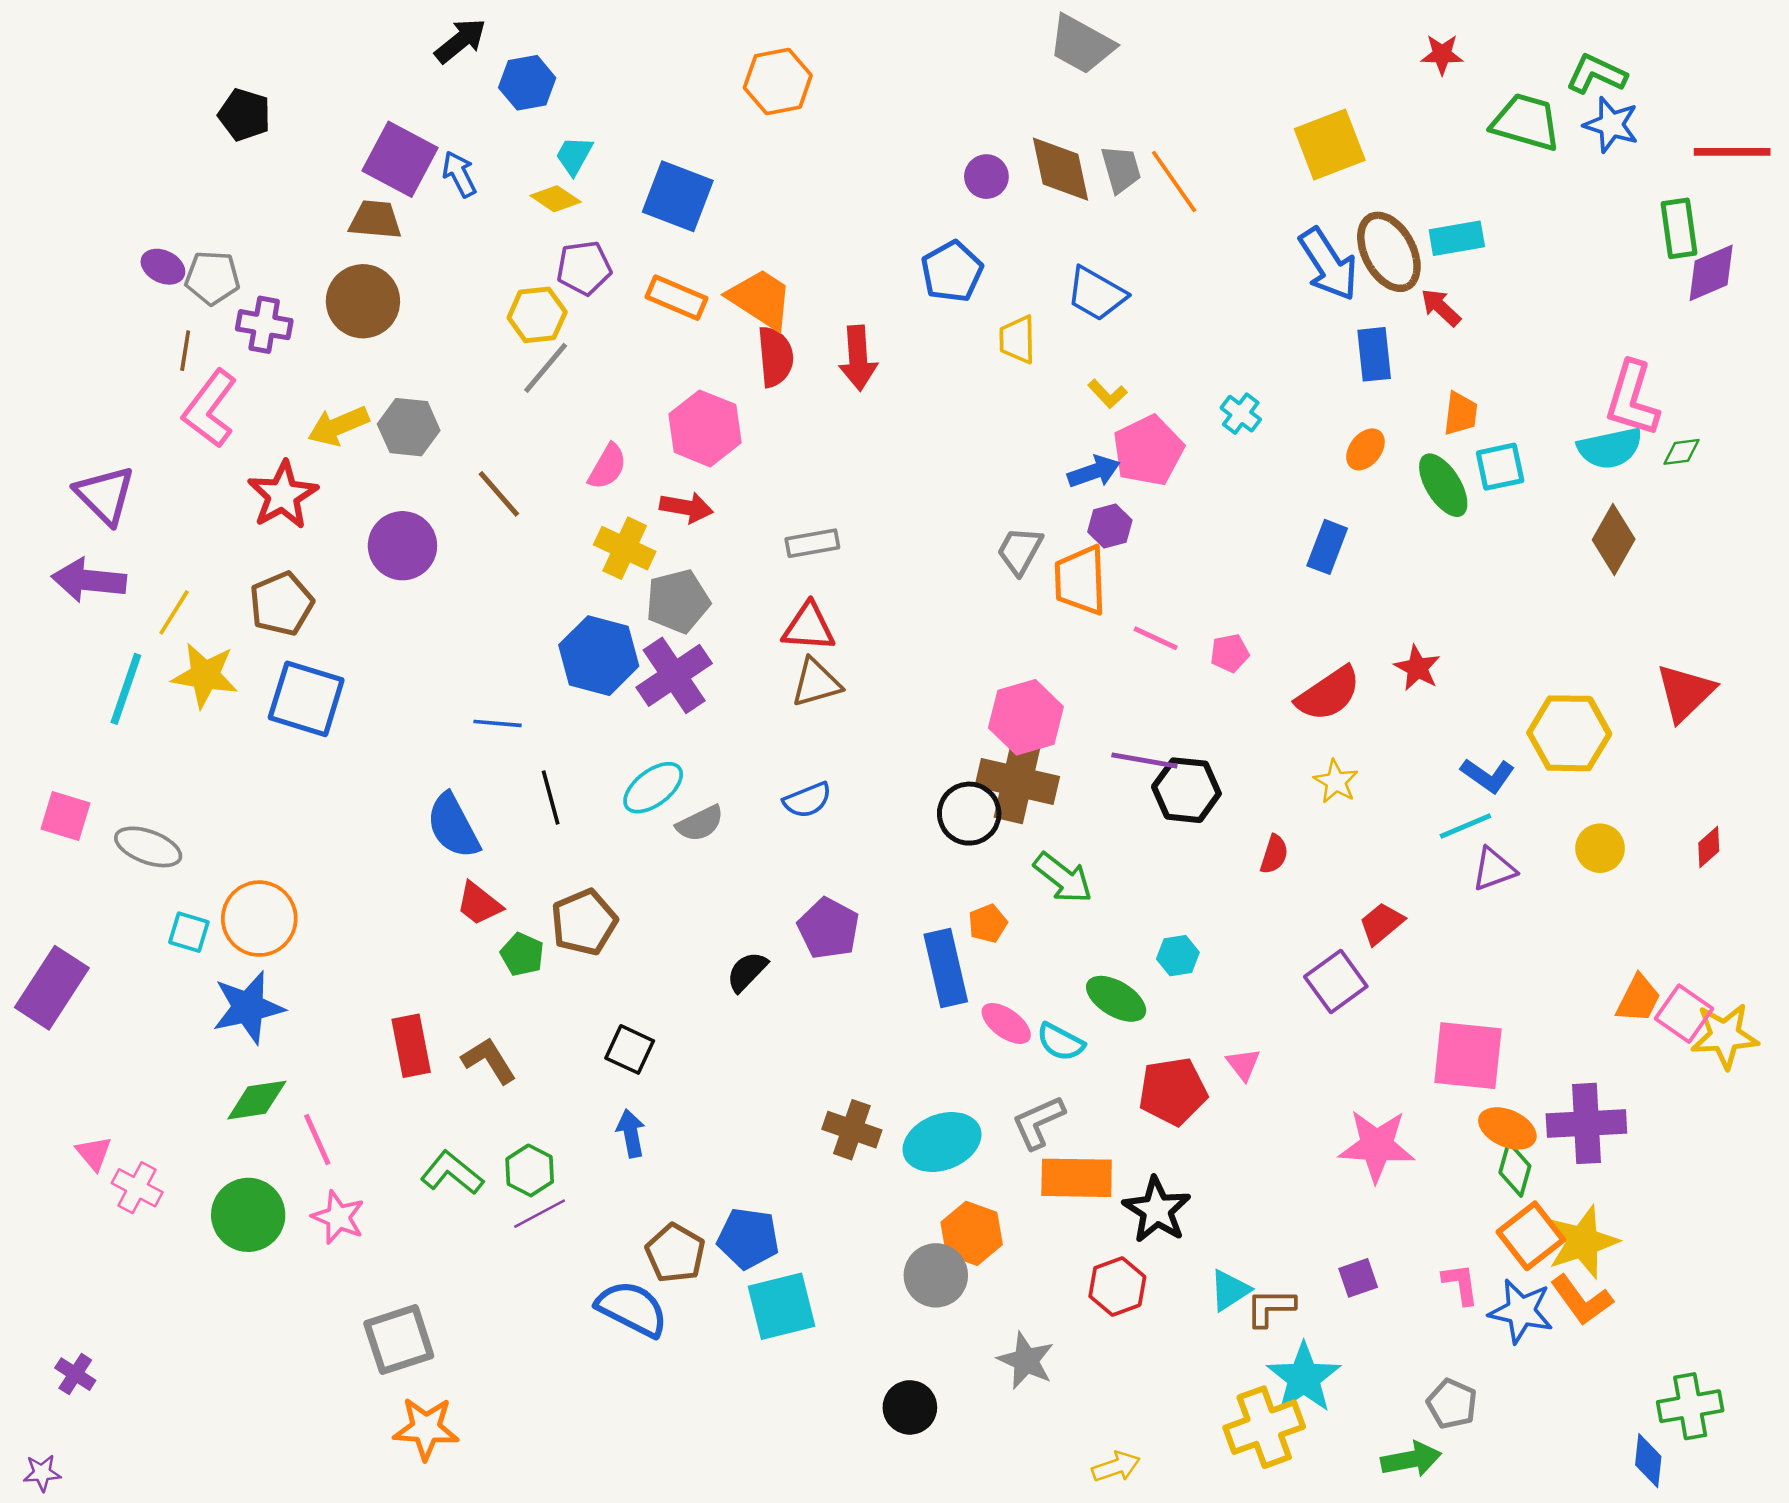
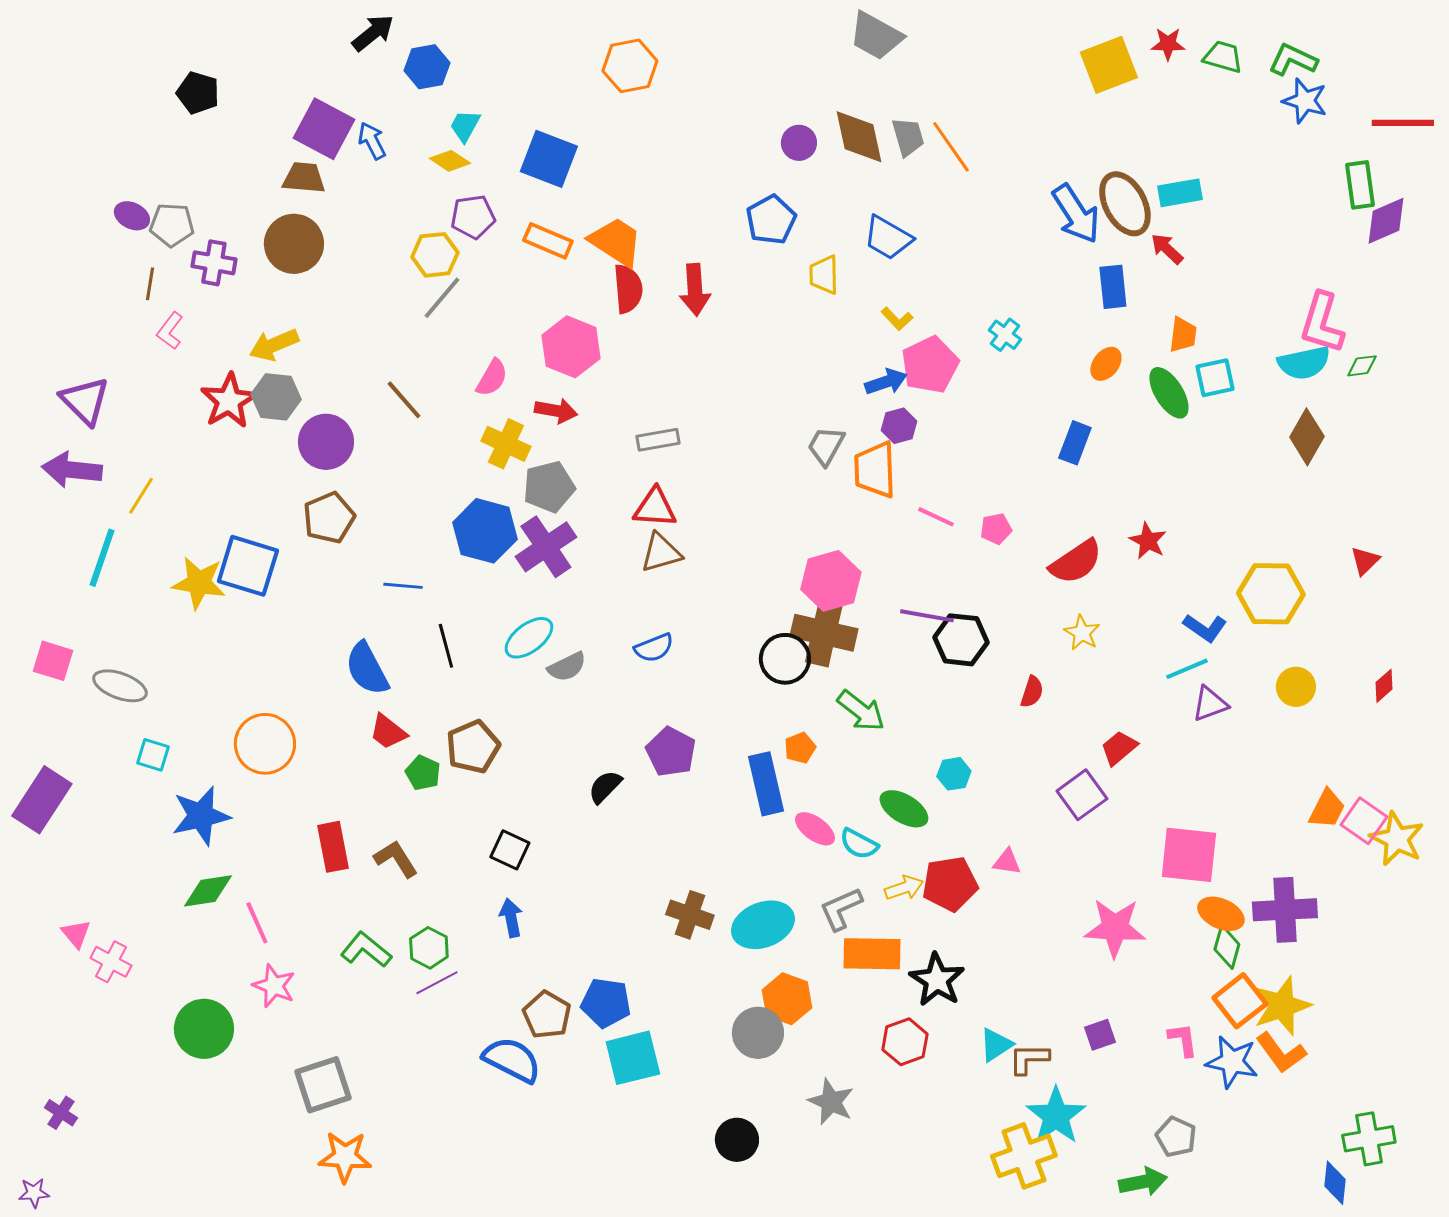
green trapezoid: (1526, 122) -> (1223, 57), moved, size x0.7
yellow square: (1330, 144) -> (1109, 65), moved
pink L-shape: (210, 409) -> (170, 331), size x0.6
gray hexagon: (409, 427) -> (276, 397), moved
brown pentagon: (281, 604) -> (329, 518), moved
yellow star: (205, 675) -> (199, 583), moved
red triangle: (1685, 693) -> (1365, 561), size x0.6
orange circle: (259, 919) -> (265, 744), moved
yellow star: (1725, 1036) -> (1397, 839), turned 30
pink triangle: (1243, 1064) -> (1007, 862), turned -44
green circle: (248, 1215) -> (204, 1029), moved
yellow arrow: (1116, 1467) -> (904, 888), moved

